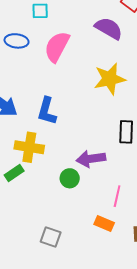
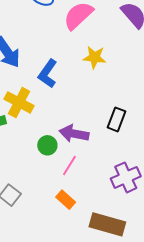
yellow star: (110, 79) -> (95, 57), moved, size x0.7
pink line: (117, 196) -> (69, 166), moved

